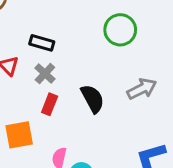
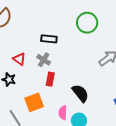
black rectangle: (42, 43) -> (49, 39), moved
black semicircle: (93, 99) -> (80, 93), moved

